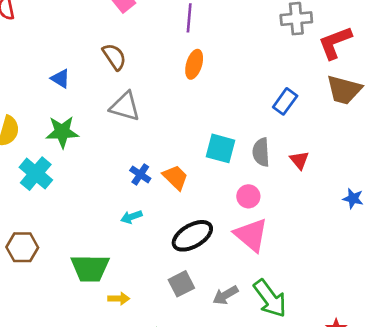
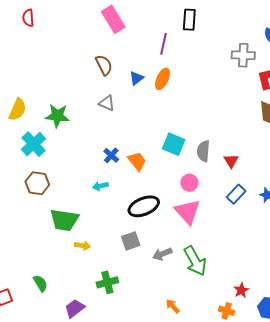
blue triangle: (60, 79) -> (137, 78), moved, turned 42
blue rectangle: (285, 101) -> (236, 194), moved
gray triangle: (125, 106) -> (107, 103), size x0.7
brown hexagon: (22, 247) -> (37, 183), moved

